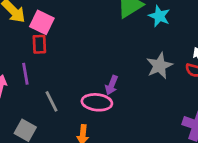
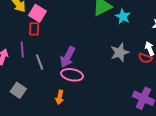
purple arrow: (112, 85) -> (68, 57), moved, size x1.5
gray line: (52, 101) -> (40, 62), moved

